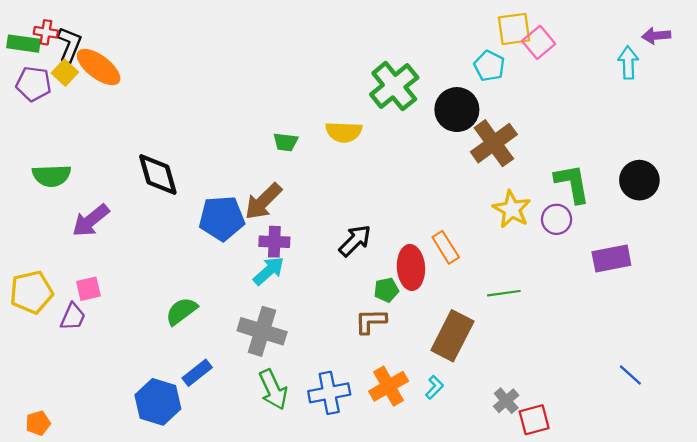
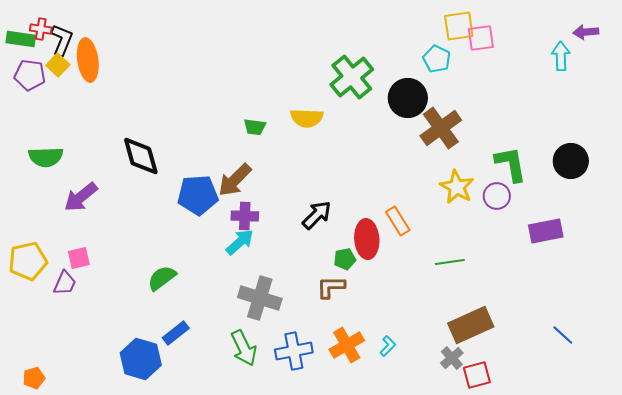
pink square: (539, 42) -> (481, 38), turned 32
orange ellipse: (99, 67) -> (88, 60), turned 45
gray cross: (262, 331) -> (260, 298), moved
brown rectangle: (452, 336) -> (471, 325), moved, turned 39

